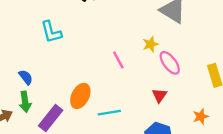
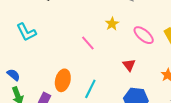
pink ellipse: (170, 63) -> (144, 35), moved
cyan line: (109, 113) -> (90, 89), turned -42

